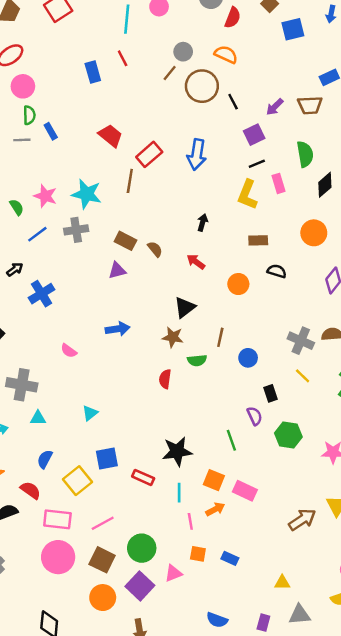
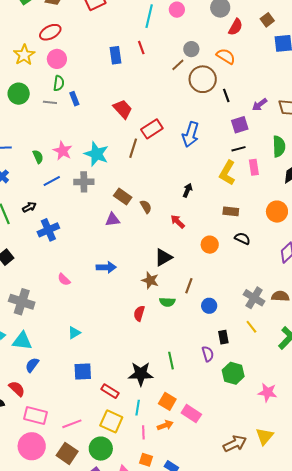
cyan triangle: (38, 418) -> (22, 341), moved, size x1.5
green line: (231, 440) -> (171, 361), moved
yellow square: (77, 481) -> (111, 421), moved, turned -35

